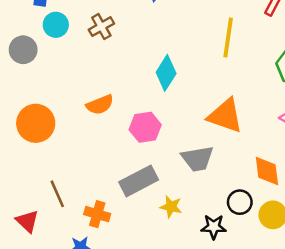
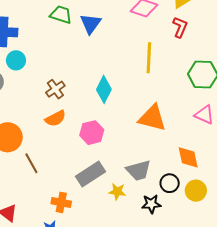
brown cross: (101, 27) -> (55, 89), moved
gray trapezoid: (197, 159) -> (138, 170), moved
brown line: (57, 194) -> (31, 163), moved

